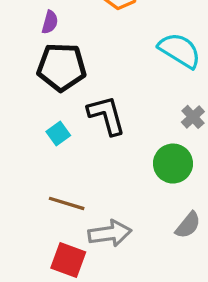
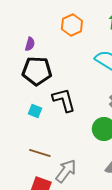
cyan square: (58, 134) -> (35, 111), turned -32
gray arrow: (110, 233) -> (66, 171), turned -45

